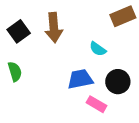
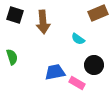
black square: (19, 31) -> (15, 15), moved, turned -36
blue trapezoid: (80, 79) -> (55, 72), moved

